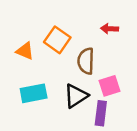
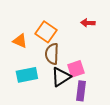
brown semicircle: (86, 61) -> (52, 54), moved
pink square: (110, 86) -> (76, 69), moved

